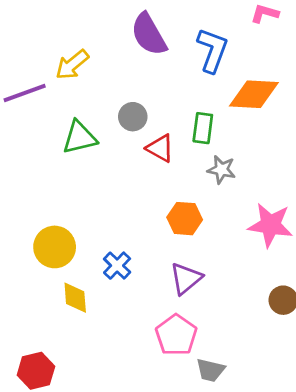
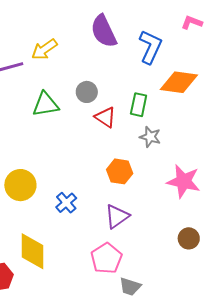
yellow diamond: (75, 298) -> (33, 251), moved, size x1.5

